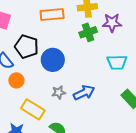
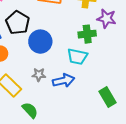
green cross: (88, 32) -> (87, 34), moved
cyan trapezoid: (117, 62) -> (77, 56), moved

